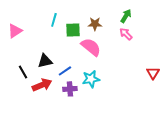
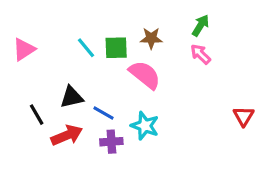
cyan line: (54, 20) -> (86, 48), moved, turned -56
blue line: (65, 71) -> (103, 113), turned 64
cyan star: (91, 79) -> (145, 126), turned 30

